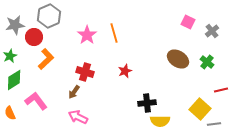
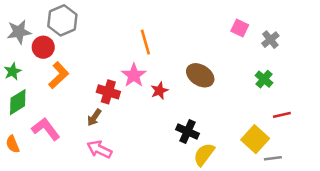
pink star: (87, 35) -> (134, 75), moved
brown ellipse: (178, 59) -> (200, 75), moved
black cross: (147, 103) -> (187, 131), turned 30
yellow semicircle: (160, 121) -> (204, 154), turned 126

